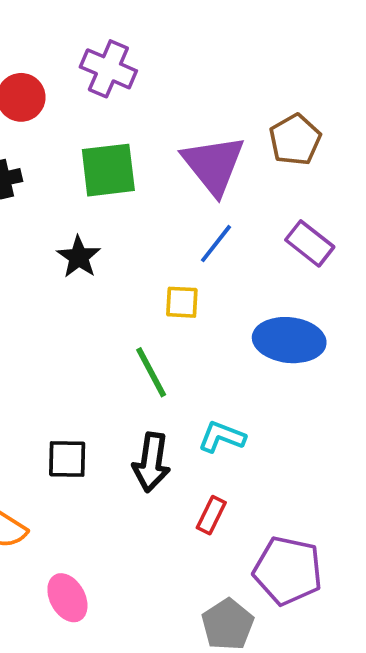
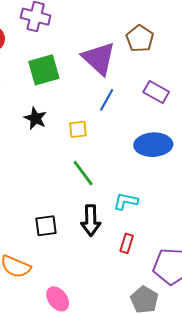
yellow square: (182, 302) -> (78, 129), moved

